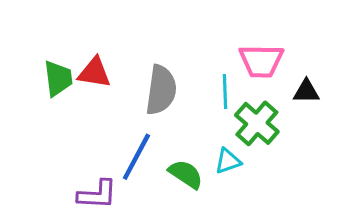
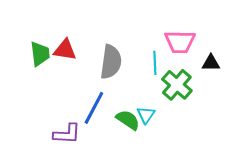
cyan triangle: (228, 161) -> (146, 115), moved, turned -36

